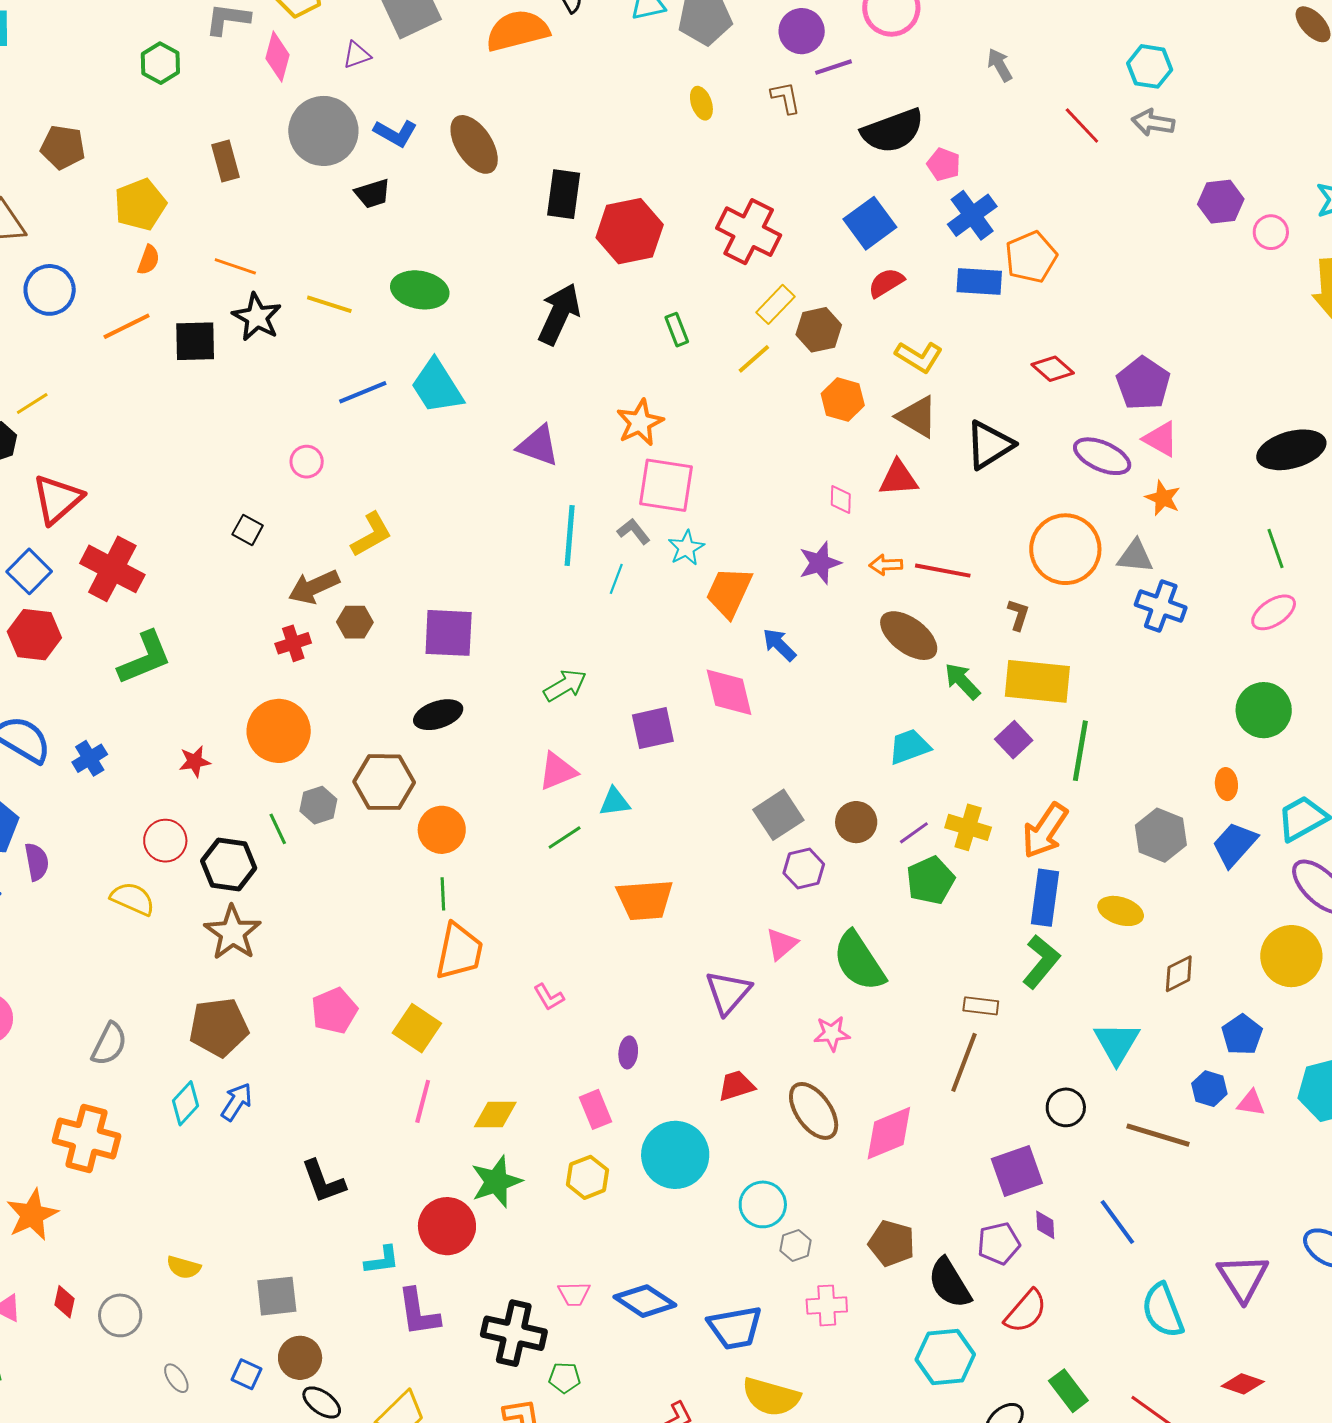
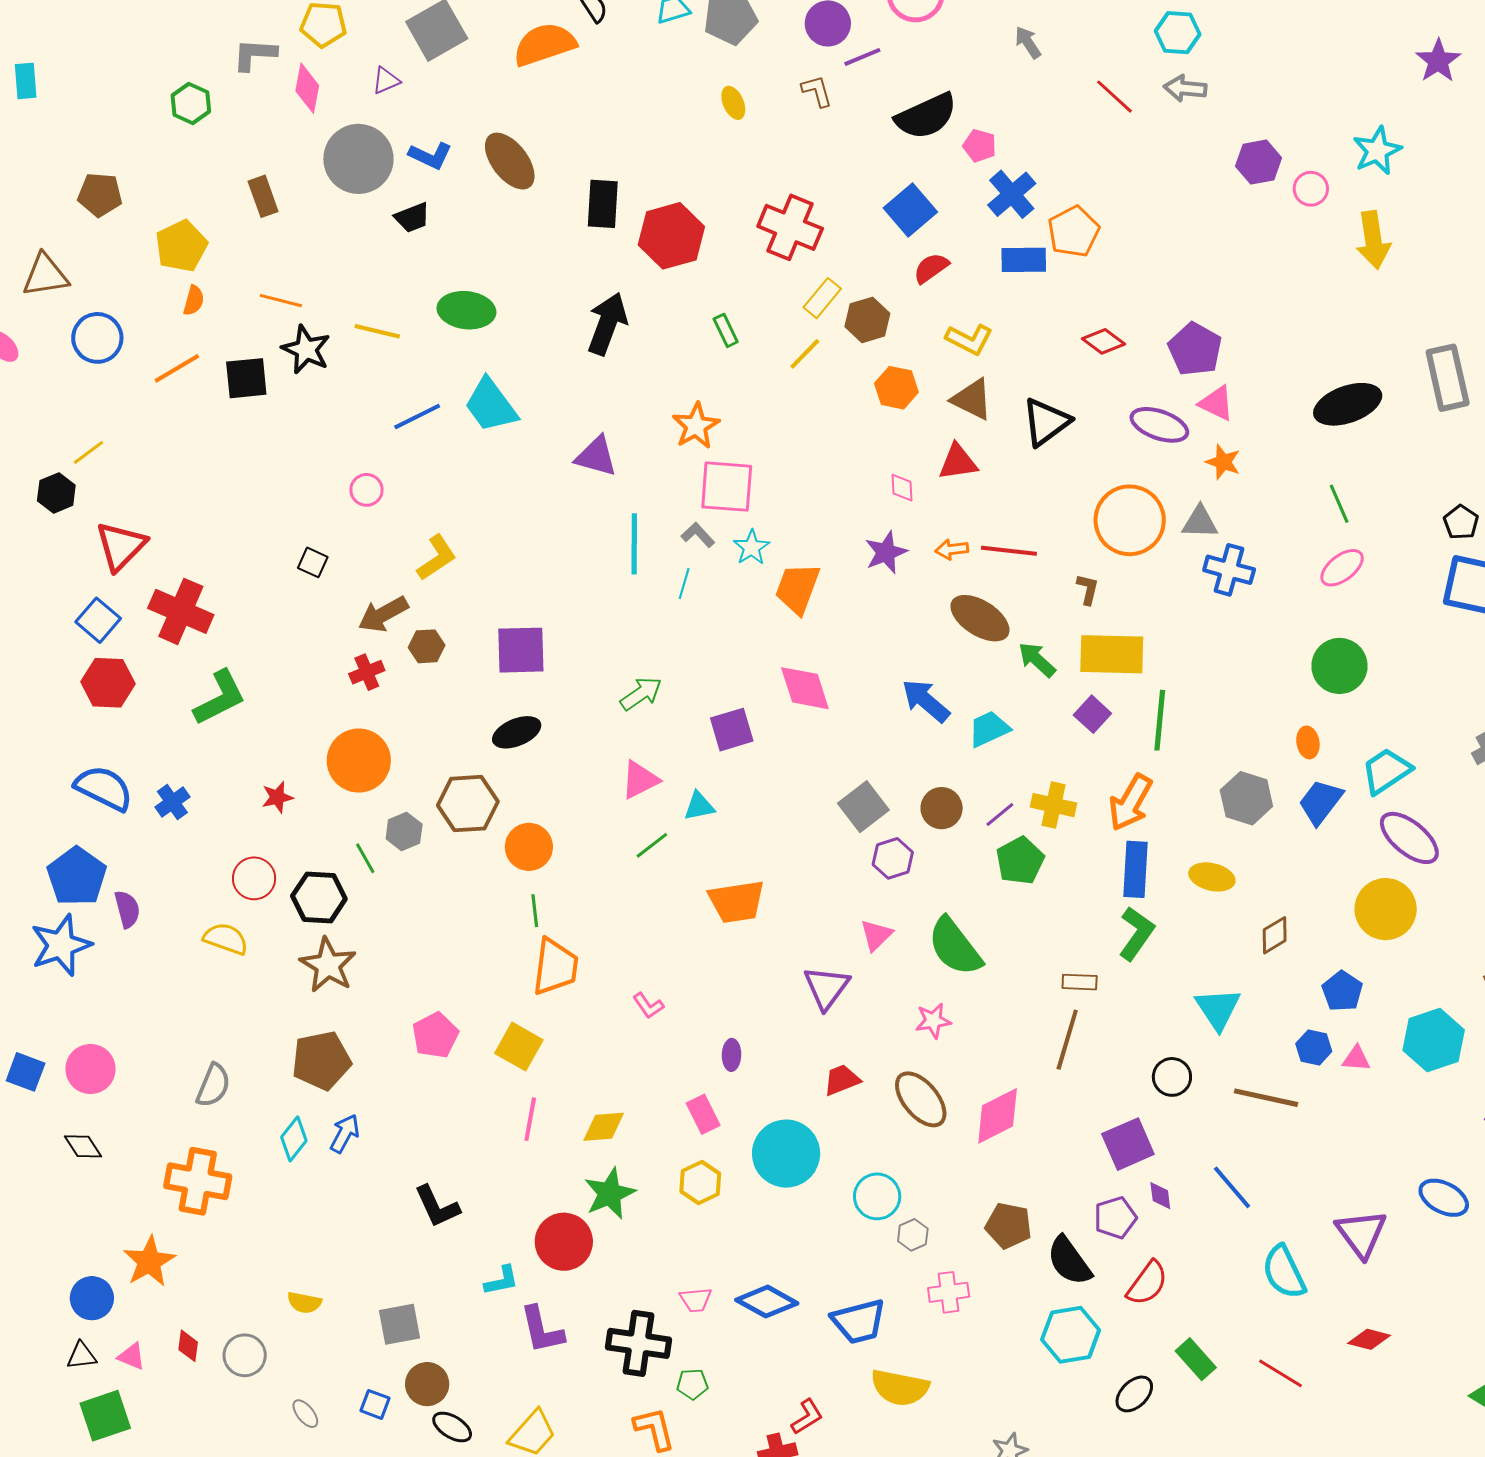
blue arrow: (779, 645) -> (926, 701), moved, size x1.4

